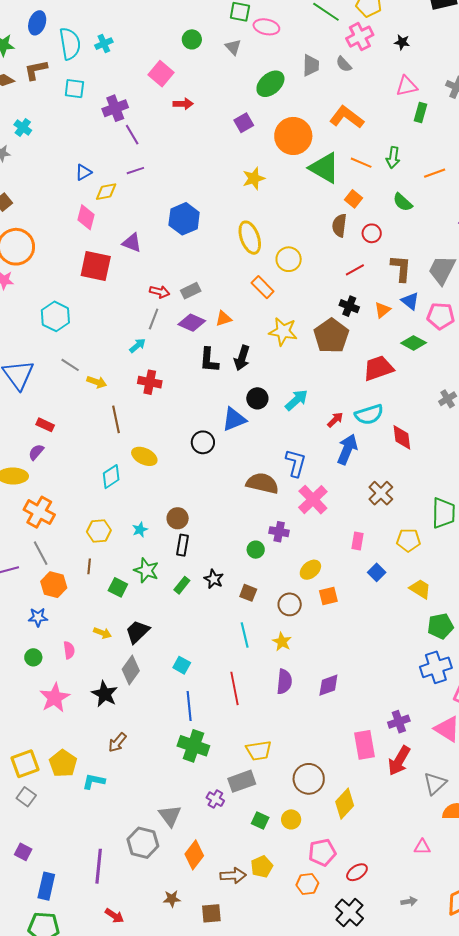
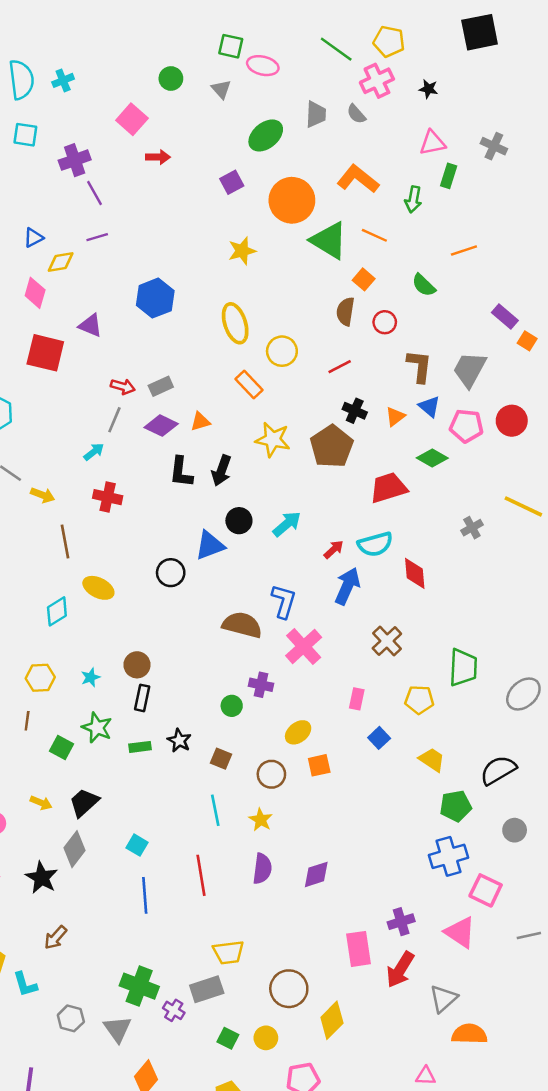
green arrow: (393, 158) -> (413, 199), moved
red line: (355, 270) -> (340, 367), moved
green rectangle: (182, 585) -> (140, 747), turned 42
green cross: (193, 746) -> (139, 986), moved
cyan L-shape: (94, 781) -> (25, 984), turned -120
gray hexagon: (143, 843) -> (71, 1018), moved, size x0.7

